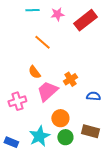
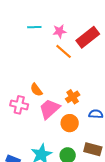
orange line: (42, 42) -> (64, 51), moved
pink cross: (17, 101) -> (19, 105), moved, turned 30
orange circle: (60, 118) -> (70, 123), moved

